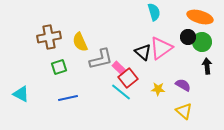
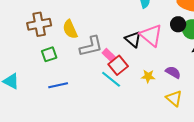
pink triangle: (161, 48) -> (151, 35), turned -45

